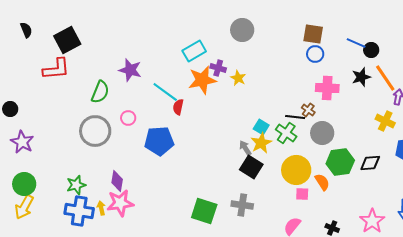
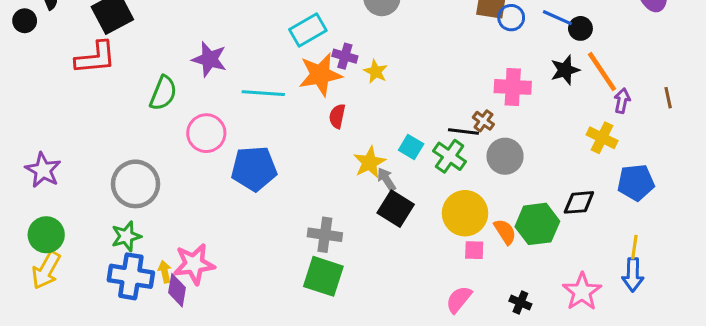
blue circle: (315, 54) -> (511, 18), moved
cyan line: (165, 92) -> (263, 93), turned -32
red semicircle: (178, 107) -> (337, 116), moved
black circle: (10, 109) -> (25, 21), moved
pink circle: (128, 118) -> (206, 133), size x1.6
gray circle: (95, 131) -> (135, 184), moved
yellow star: (261, 143) -> (370, 162), moved
green hexagon: (340, 162) -> (537, 224), moved
purple diamond: (117, 181) -> (177, 290), moved
gray cross: (242, 205) -> (325, 235), moved

